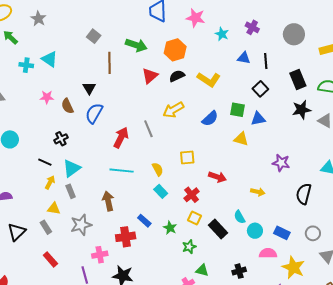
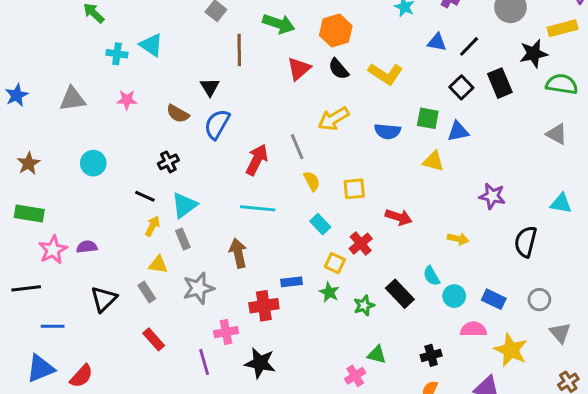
black line: (266, 61) -> (469, 46), turned 49
black semicircle: (177, 76) -> (339, 69), turned -105
black rectangle: (298, 79) -> (500, 83), moved
pink star: (47, 97) -> (127, 100), moved
brown semicircle: (67, 106) -> (178, 114), turned -35
black star: (302, 110) -> (534, 54), moved
blue semicircle: (210, 119) -> (387, 131), turned 48
yellow semicircle: (158, 169) -> (312, 181), moved
cyan rectangle: (161, 191) -> (320, 224), moved
yellow square: (194, 218) -> (335, 263), moved
blue rectangle: (144, 221) -> (291, 282), turned -48
green star: (189, 247) -> (364, 305), moved

